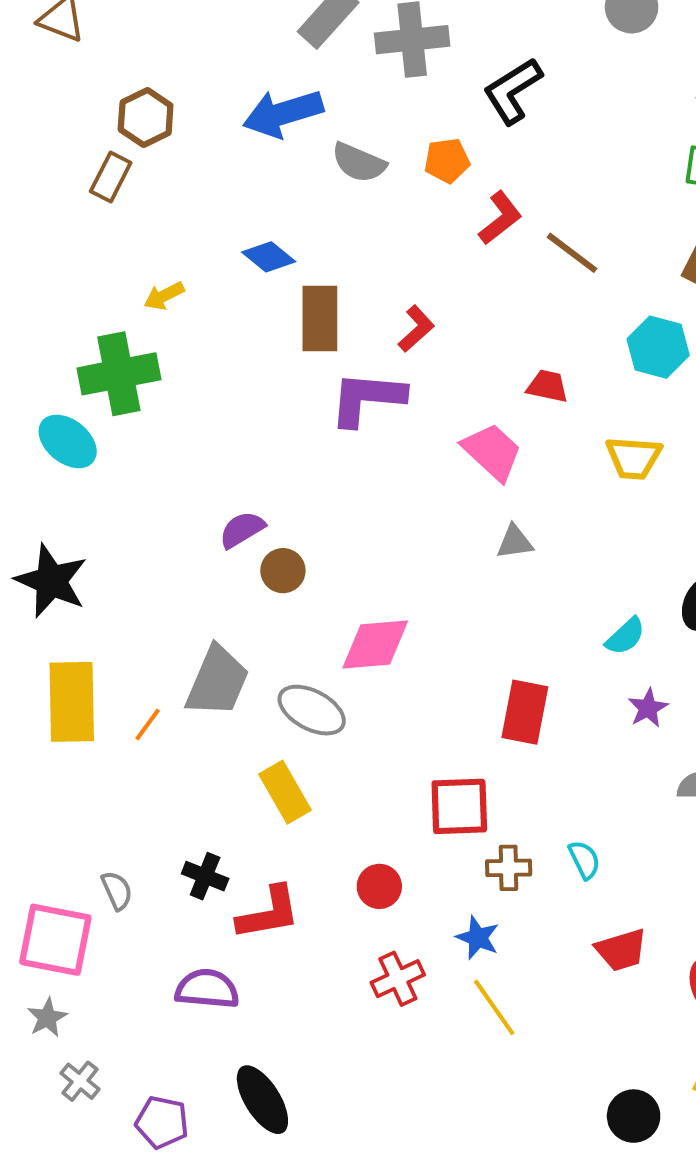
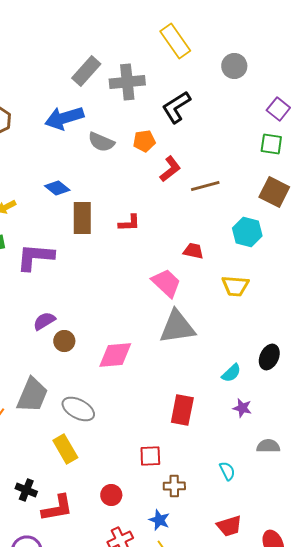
brown line: (572, 253) -> (205, 186), turned -52
red L-shape: (416, 329) -> (129, 223), turned 40
purple L-shape: (367, 398) -> (35, 257), moved
gray triangle: (515, 542) -> (177, 327), size x2.0
pink diamond: (375, 644) -> (115, 355), moved
purple star: (648, 708) -> (242, 408), turned -30
red square: (459, 806) -> (150, 456), size x0.7
cyan semicircle: (584, 860) -> (227, 471), moved

